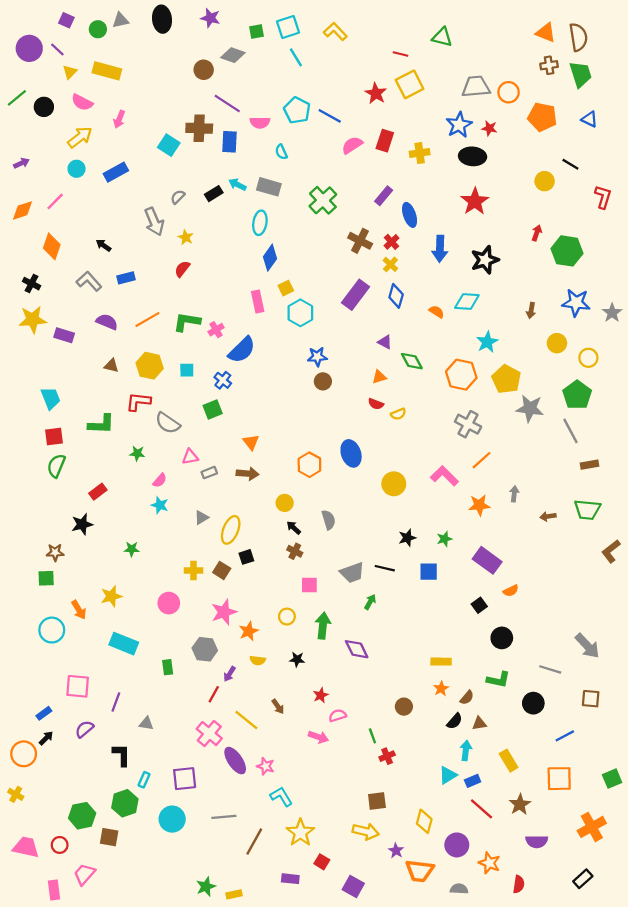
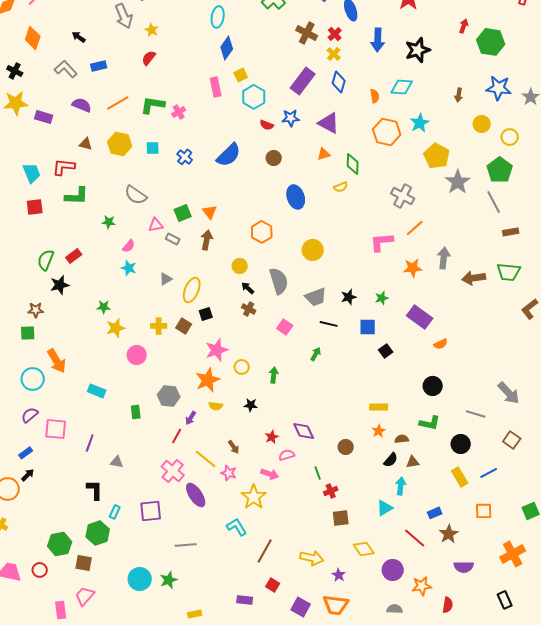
orange semicircle: (437, 312) -> (375, 96), turned 48
purple triangle: (385, 342) -> (329, 123), size x1.6
blue semicircle: (242, 350) -> (229, 155), moved
blue star: (317, 357) -> (291, 118), moved
green diamond: (412, 361) -> (353, 164), moved, turned 30
orange hexagon: (461, 375) -> (387, 132), moved
red L-shape: (138, 402) -> (64, 167), moved
red semicircle: (376, 404) -> (267, 125), moved
gray star: (530, 408) -> (458, 182), turned 30
green square: (213, 410) -> (183, 213), moved
blue ellipse: (351, 453) -> (296, 197), moved
green semicircle: (56, 466) -> (46, 260), moved
gray rectangle: (209, 473) -> (173, 239), turned 48
brown arrow: (248, 474) -> (207, 240), turned -84
pink L-shape: (444, 476) -> (382, 242), turned -50
yellow circle: (394, 484) -> (313, 250), moved
gray arrow: (514, 494) -> (444, 258), size x1.5
brown arrow: (548, 516) -> (474, 278), size x1.6
gray semicircle: (329, 520) -> (279, 281), size x1.5
gray trapezoid: (352, 573) -> (316, 297), moved
pink square: (309, 585) -> (285, 327), moved, turned 35
yellow star: (111, 596) -> (116, 328), moved
black square: (479, 605) -> (386, 351), moved
orange arrow: (79, 610) -> (57, 361), size x1.4
pink star: (224, 612) -> (217, 350), moved
green arrow: (323, 626) -> (274, 375), size x0.7
orange star: (249, 631) -> (208, 380), size x1.4
cyan rectangle: (124, 644) -> (97, 391), size x0.7
purple diamond: (357, 649) -> (304, 431), moved
brown semicircle: (467, 698) -> (402, 439), turned -136
brown square: (591, 699) -> (512, 440), turned 30
purple semicircle: (84, 729) -> (30, 415), moved
yellow rectangle: (509, 761) -> (460, 477), moved
pink star: (266, 766) -> (229, 473), moved
orange square: (559, 779) -> (484, 511), size x0.7
blue rectangle: (473, 781) -> (435, 513), moved
brown square: (377, 801) -> (341, 518), moved
cyan circle: (172, 819) -> (140, 579), moved
yellow diamond: (424, 821) -> (364, 549), turned -50
yellow star: (300, 833) -> (254, 497), moved
brown line: (254, 842) -> (265, 551), moved
orange star: (489, 863) -> (422, 586), turned -30
orange trapezoid: (420, 871) -> (336, 605), moved
pink trapezoid: (84, 874) -> (85, 596), moved
black rectangle: (583, 879) -> (505, 600), turned -72
green star: (206, 887) -> (169, 580), moved
pink rectangle: (54, 890) -> (61, 610), moved

